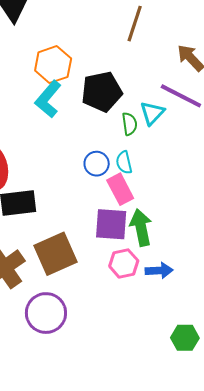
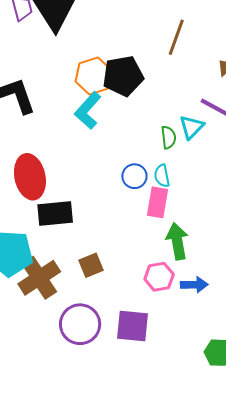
black pentagon: (102, 92) -> (123, 76), moved
pink rectangle: (120, 189) -> (157, 202), turned 36
purple square: (111, 224) -> (132, 326), moved
brown square: (55, 254) -> (91, 265), size x0.6

